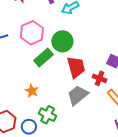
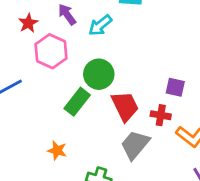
pink hexagon: (32, 33) -> (51, 51), moved
orange star: (32, 91) -> (57, 151), moved

